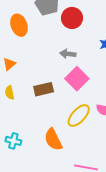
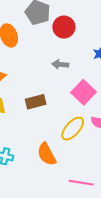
pink square: (77, 79) -> (83, 92), moved

